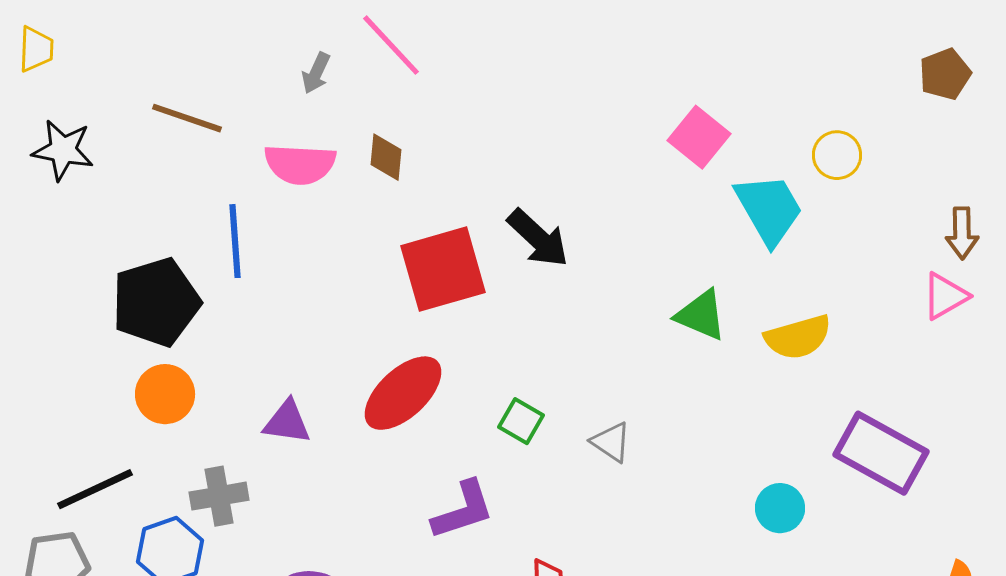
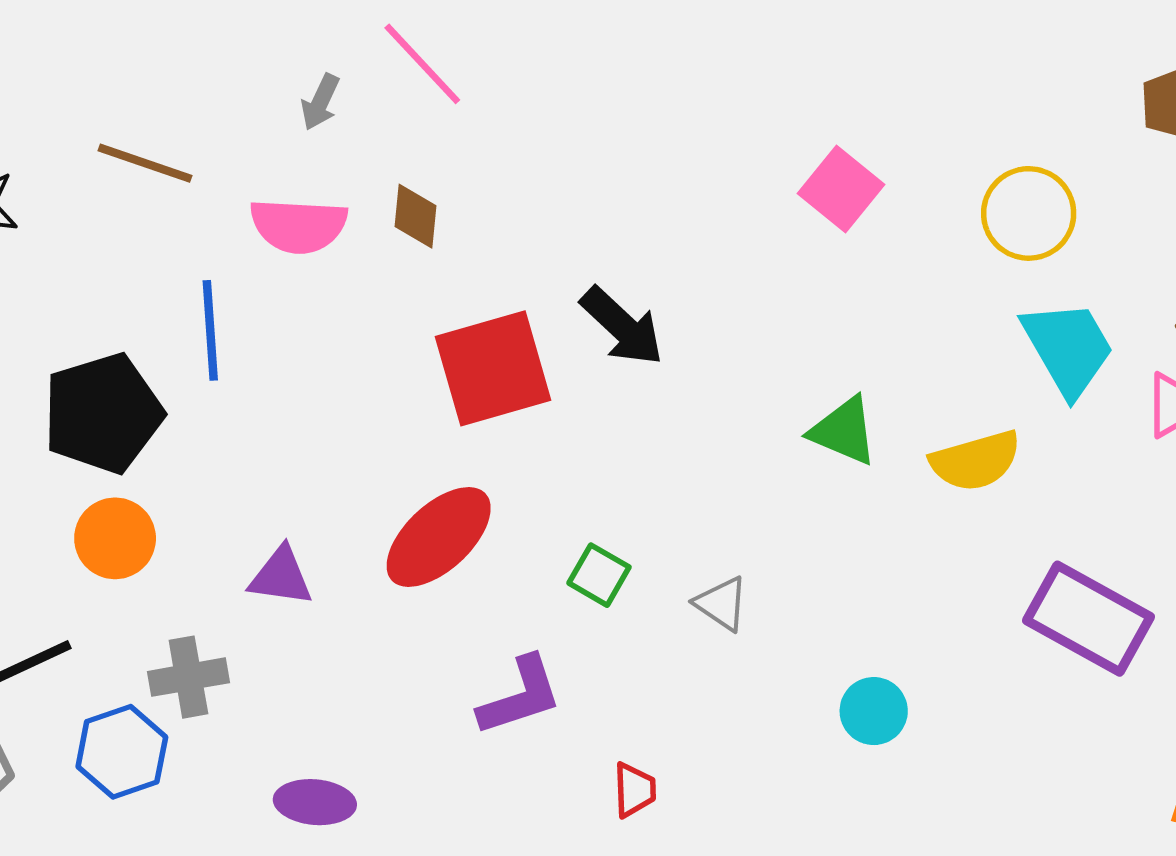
yellow circle: (837, 155) -> (1029, 213), size x1.4
cyan trapezoid: (769, 209) -> (1068, 348), moved
cyan circle: (780, 508) -> (874, 711), moved

